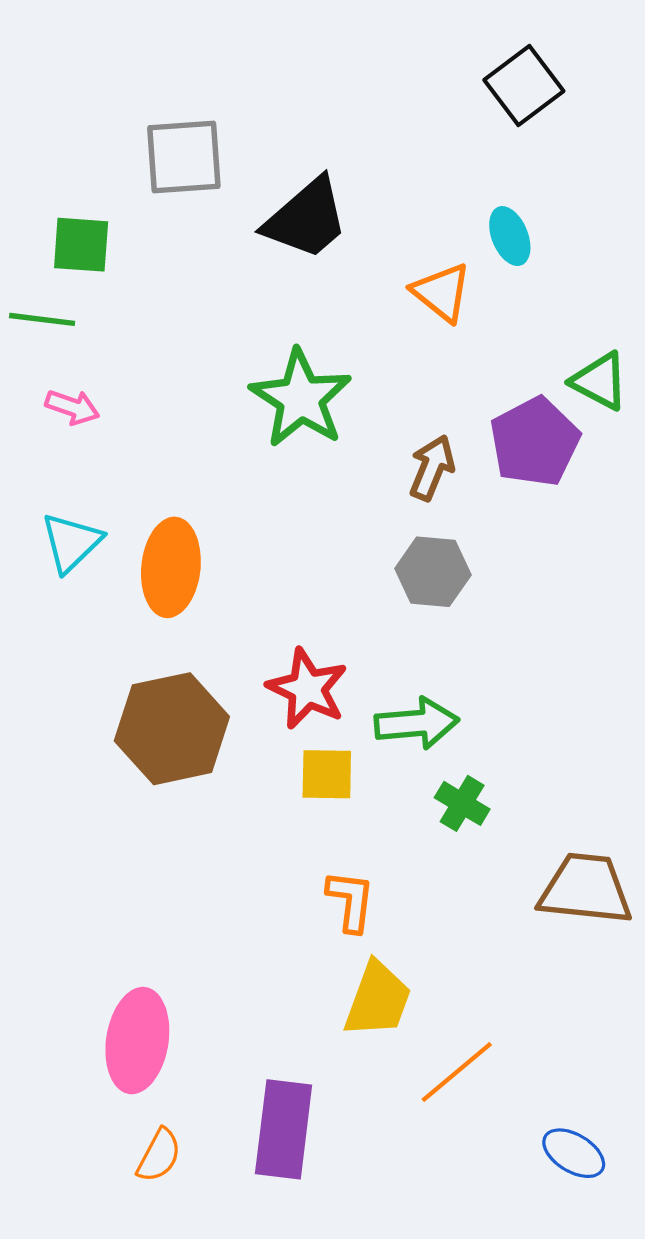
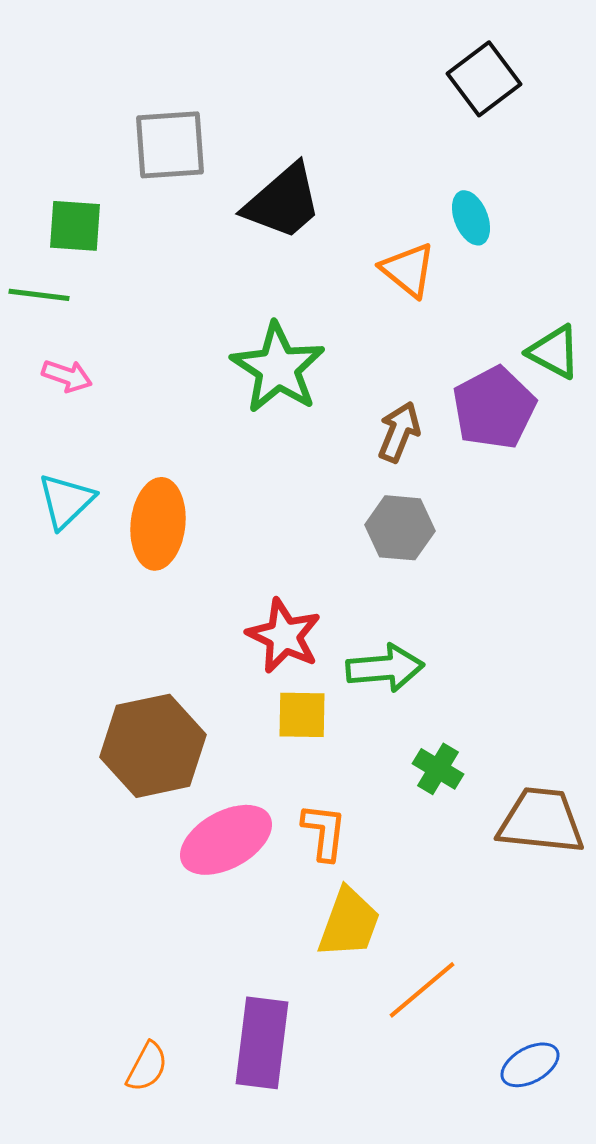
brown hexagon: (172, 729) -> (153, 746), moved
green cross: (462, 803) -> (438, 769), moved
pink ellipse: (137, 1041) -> (226, 840), moved, turned 52
blue ellipse: (574, 1153) -> (530, 1065), turned -60

